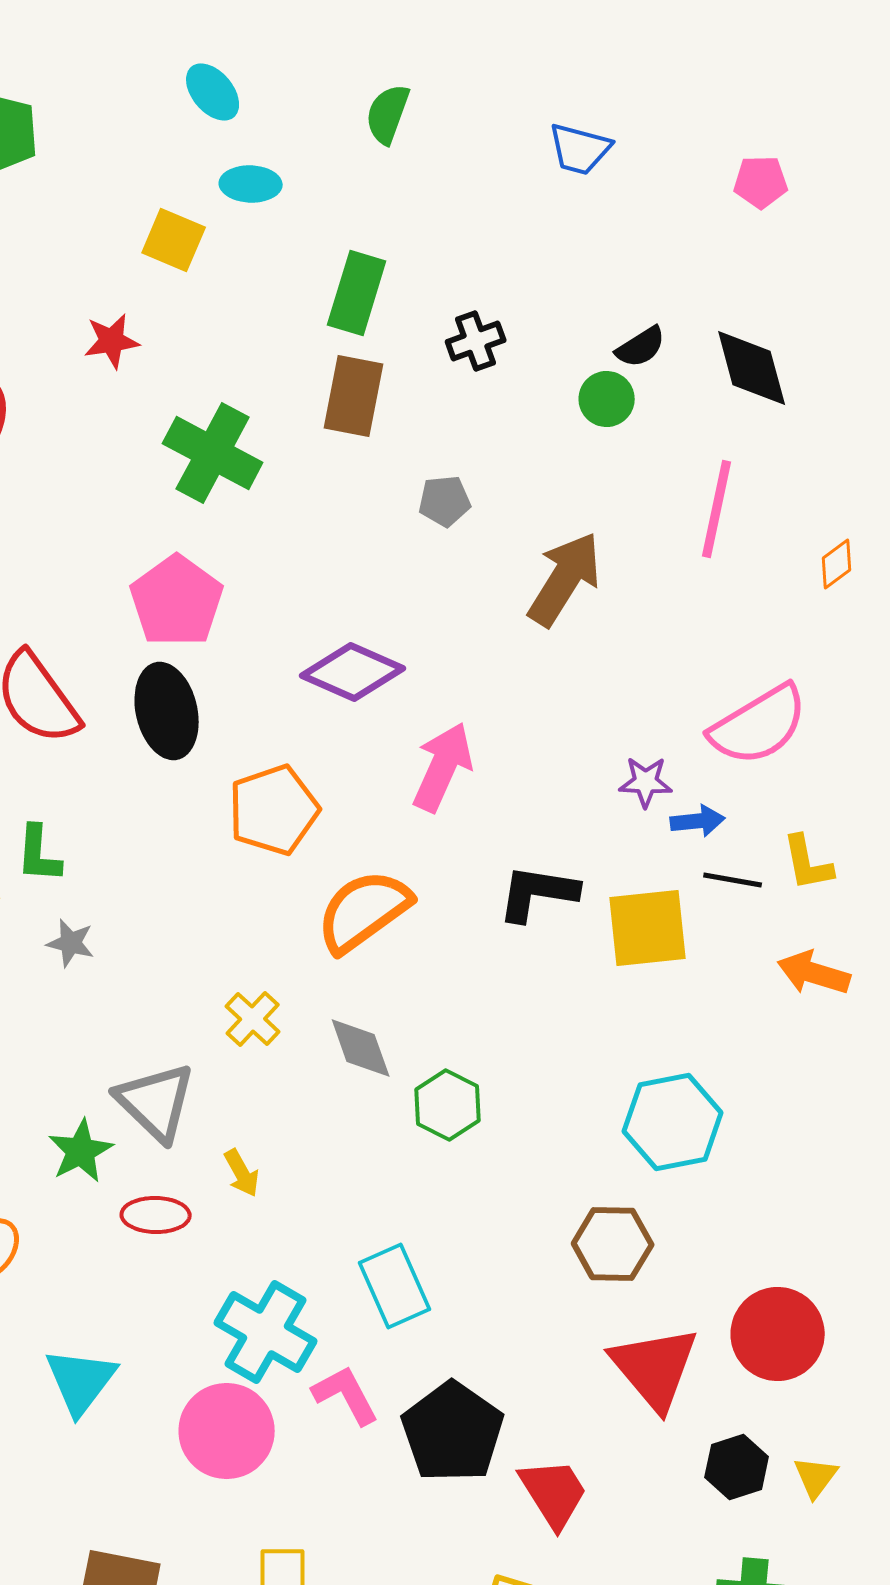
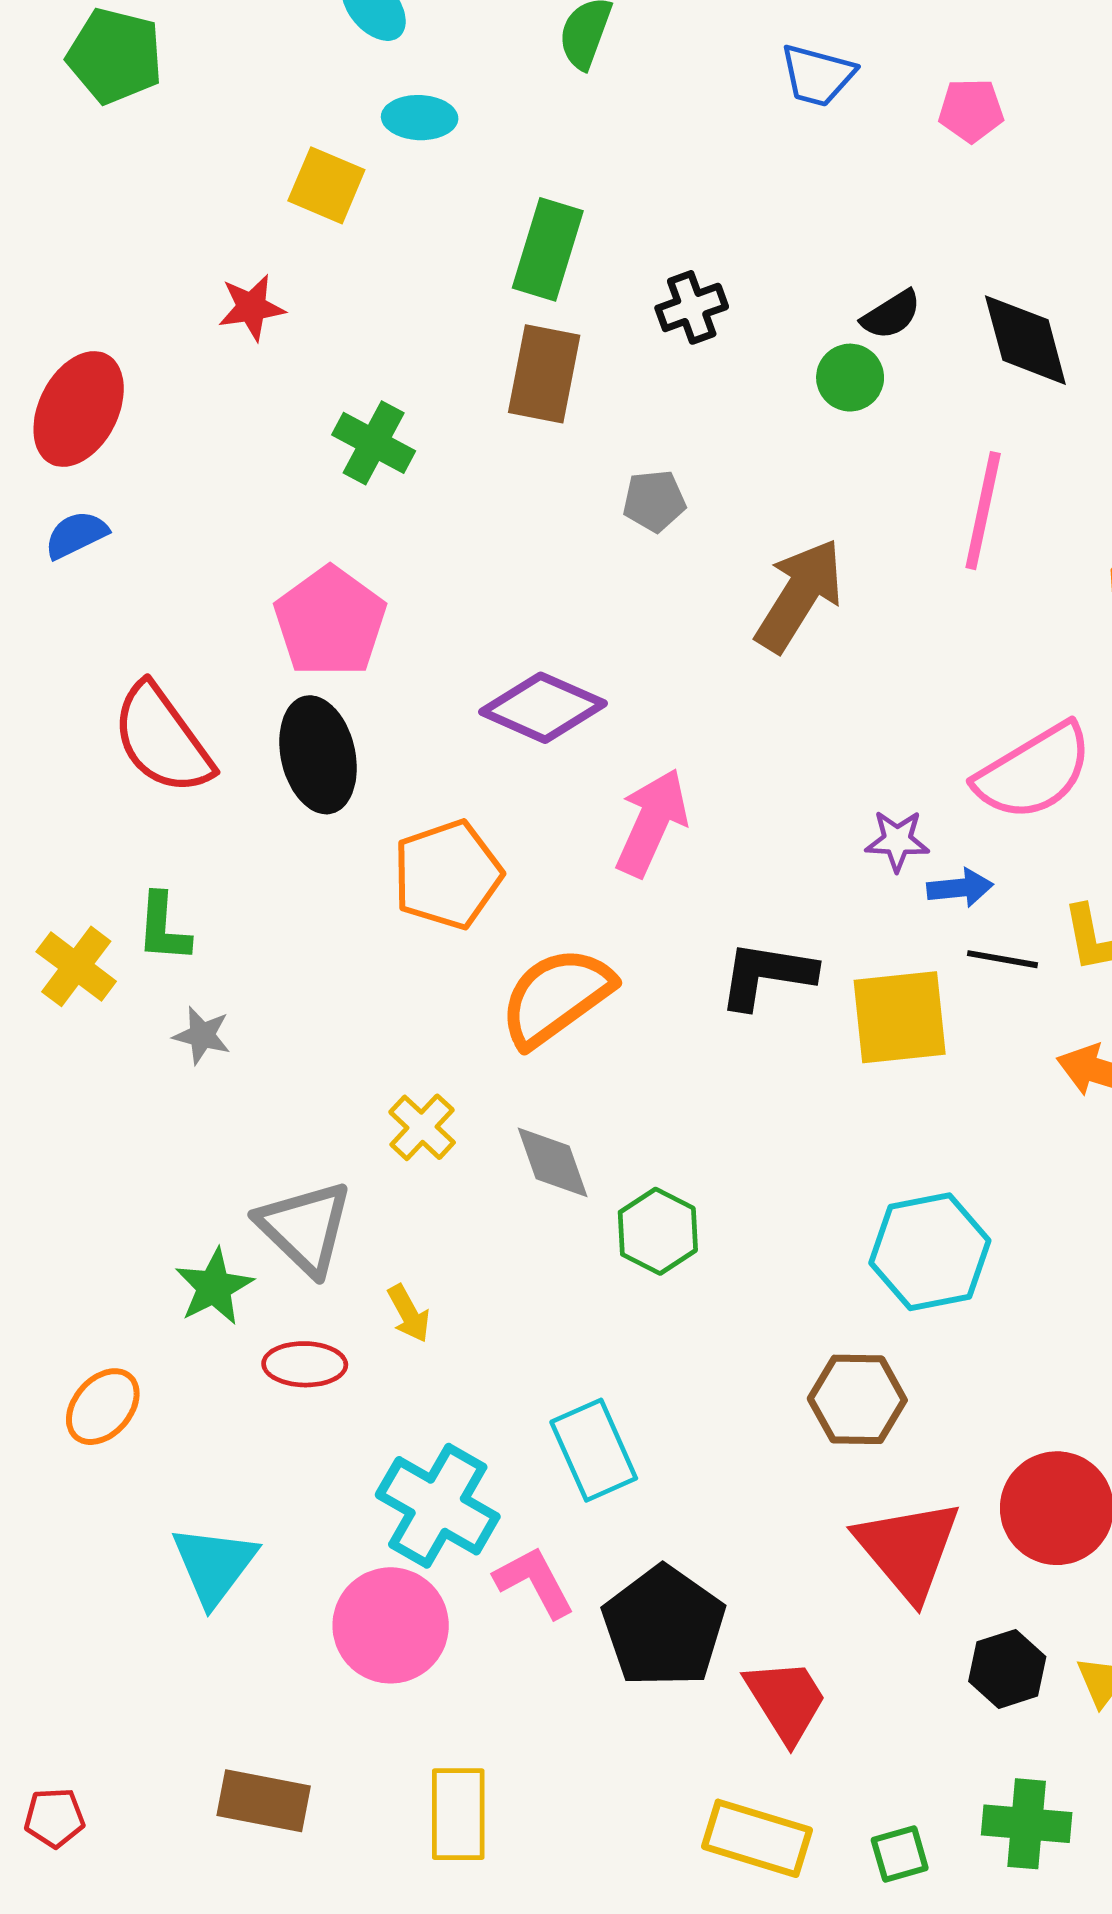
pink pentagon: (761, 182) -> (971, 110), moved
green cross: (213, 453) -> (374, 443), size x0.7

